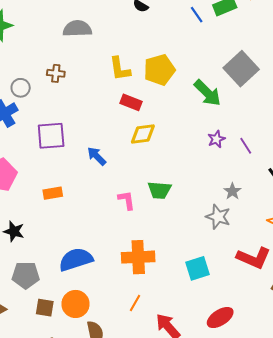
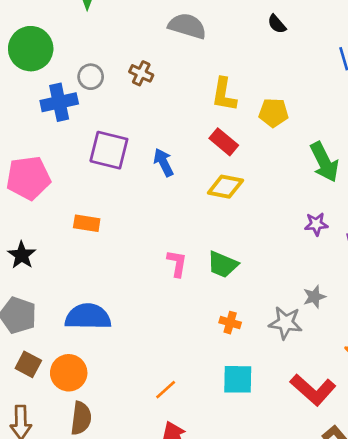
yellow pentagon: (159, 70) -> (274, 113), size x0.7
blue arrow: (97, 156) -> (164, 162), moved
gray star: (218, 217) -> (285, 323), turned -30
orange cross: (138, 257) -> (230, 323), moved, size x0.5
orange line: (135, 303) -> (166, 390), moved

